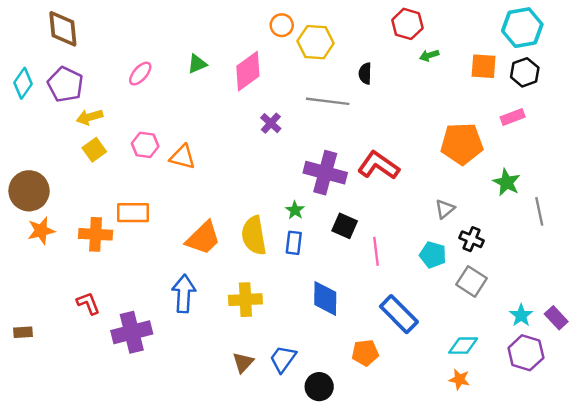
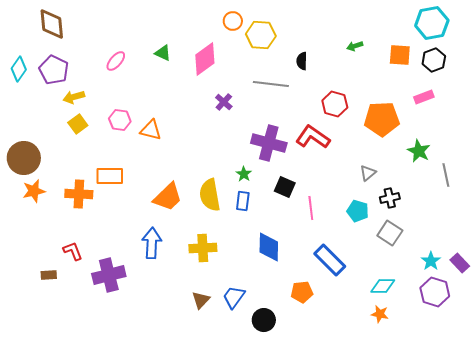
red hexagon: (407, 24) -> (335, 104), moved
green triangle: (197, 64) -> (163, 53), turned 48
black cross: (472, 239) -> (390, 198), turned -36
brown rectangle: (23, 332) -> (49, 275), moved

